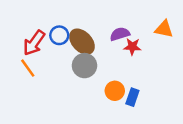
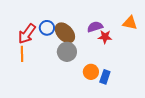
orange line: (28, 68) -> (22, 54), turned 35

